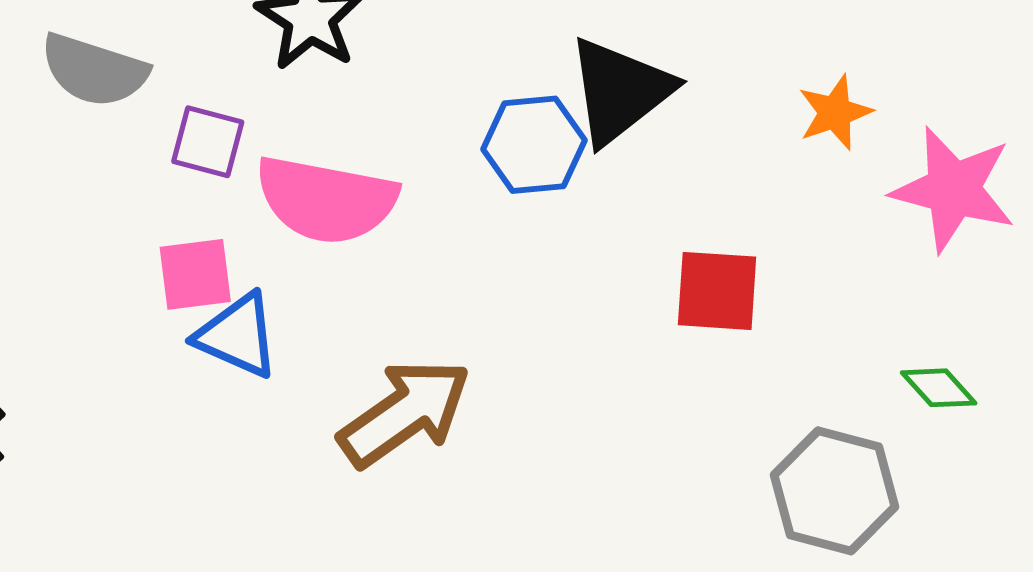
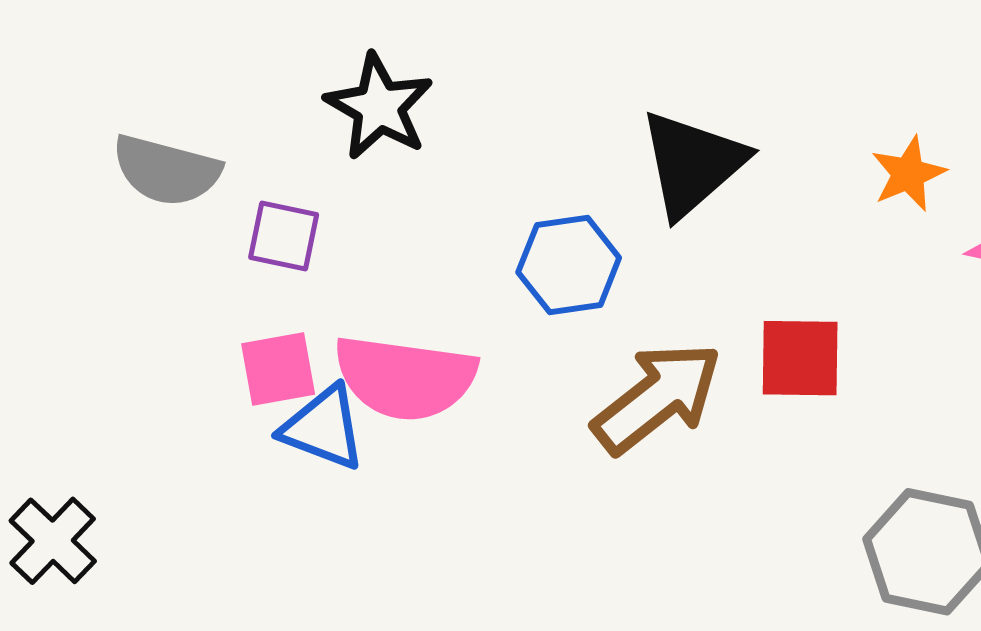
blue hexagon: (534, 145) -> (569, 265), moved
pink semicircle: (326, 200) -> (405, 378), moved
brown arrow: (405, 413) -> (657, 398), moved

